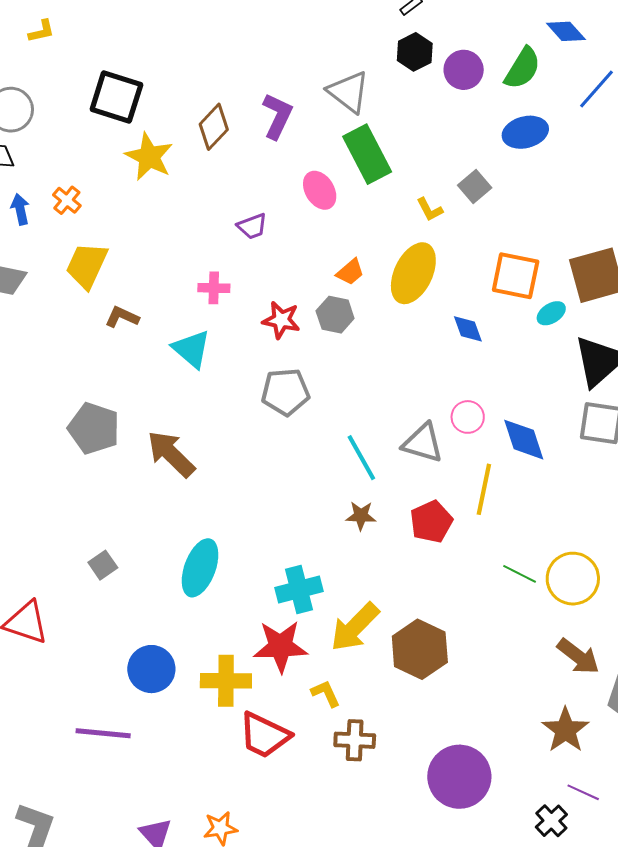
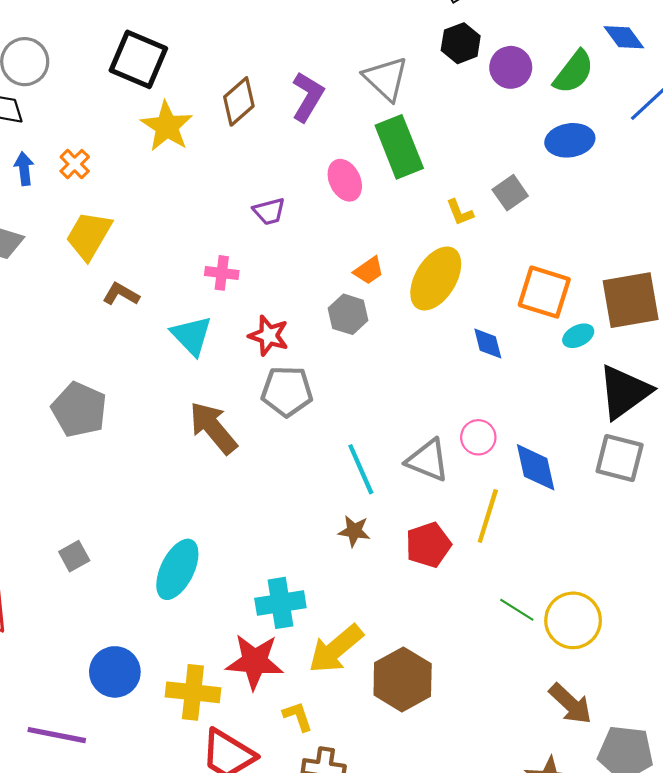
red star: (281, 320) -> (269, 336), moved
brown arrow: (171, 454) -> (213, 428), moved

